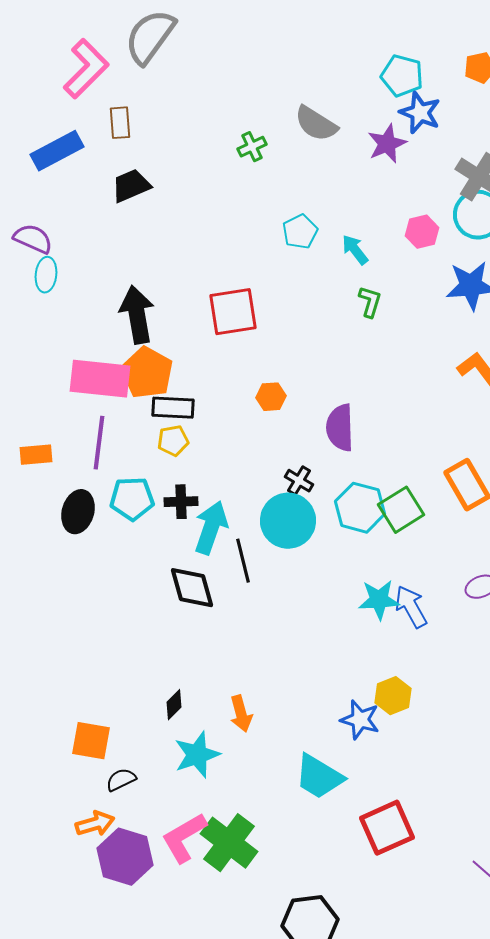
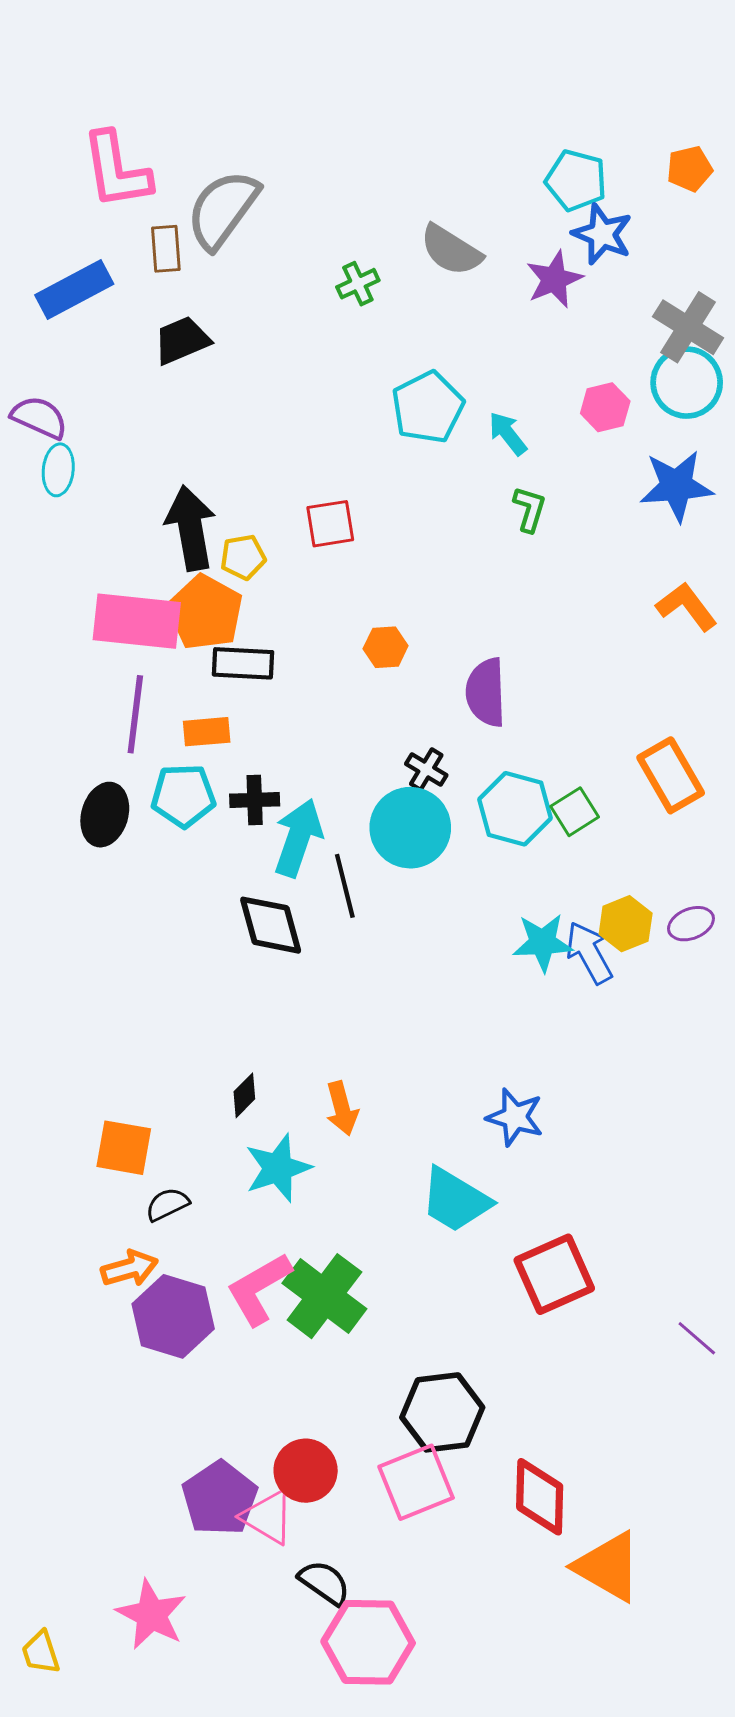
gray semicircle: (150, 37) -> (223, 209), moved
pink L-shape: (86, 69) -> (116, 170), turned 126
cyan pentagon: (300, 232) -> (428, 407), size x1.4
red square: (233, 312) -> (330, 524), size x0.7
yellow pentagon: (173, 441) -> (243, 557), moved
orange rectangle: (36, 455) -> (207, 732), moved
green square: (401, 510) -> (575, 812), size x0.7
yellow hexagon: (393, 696) -> (626, 924), moved

